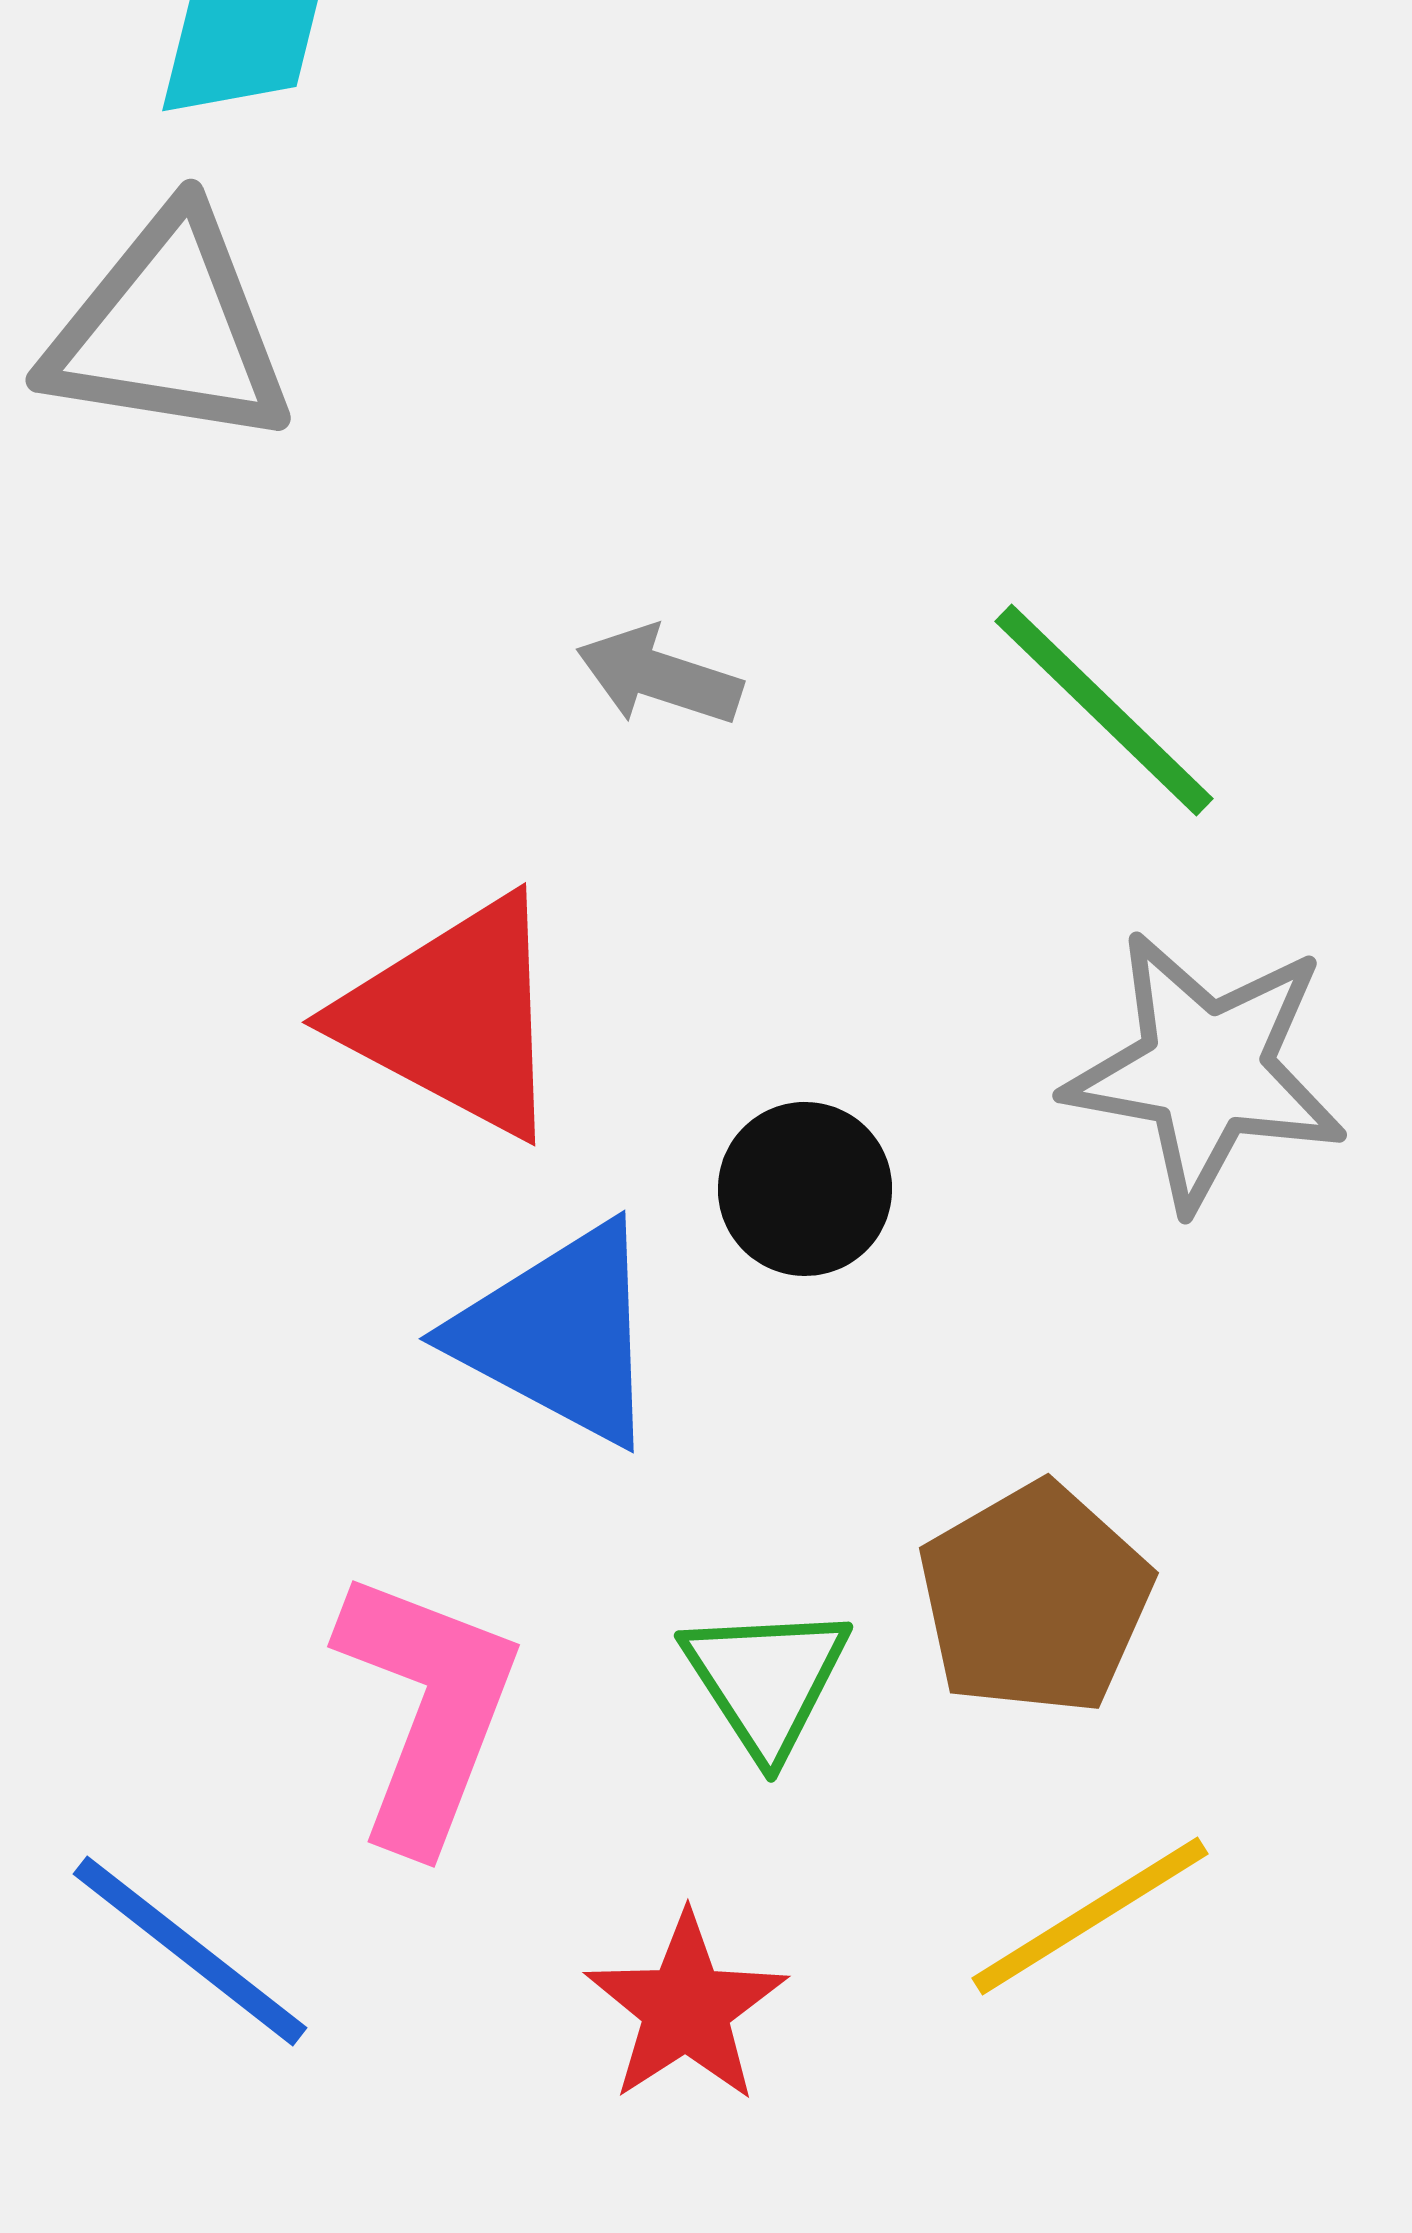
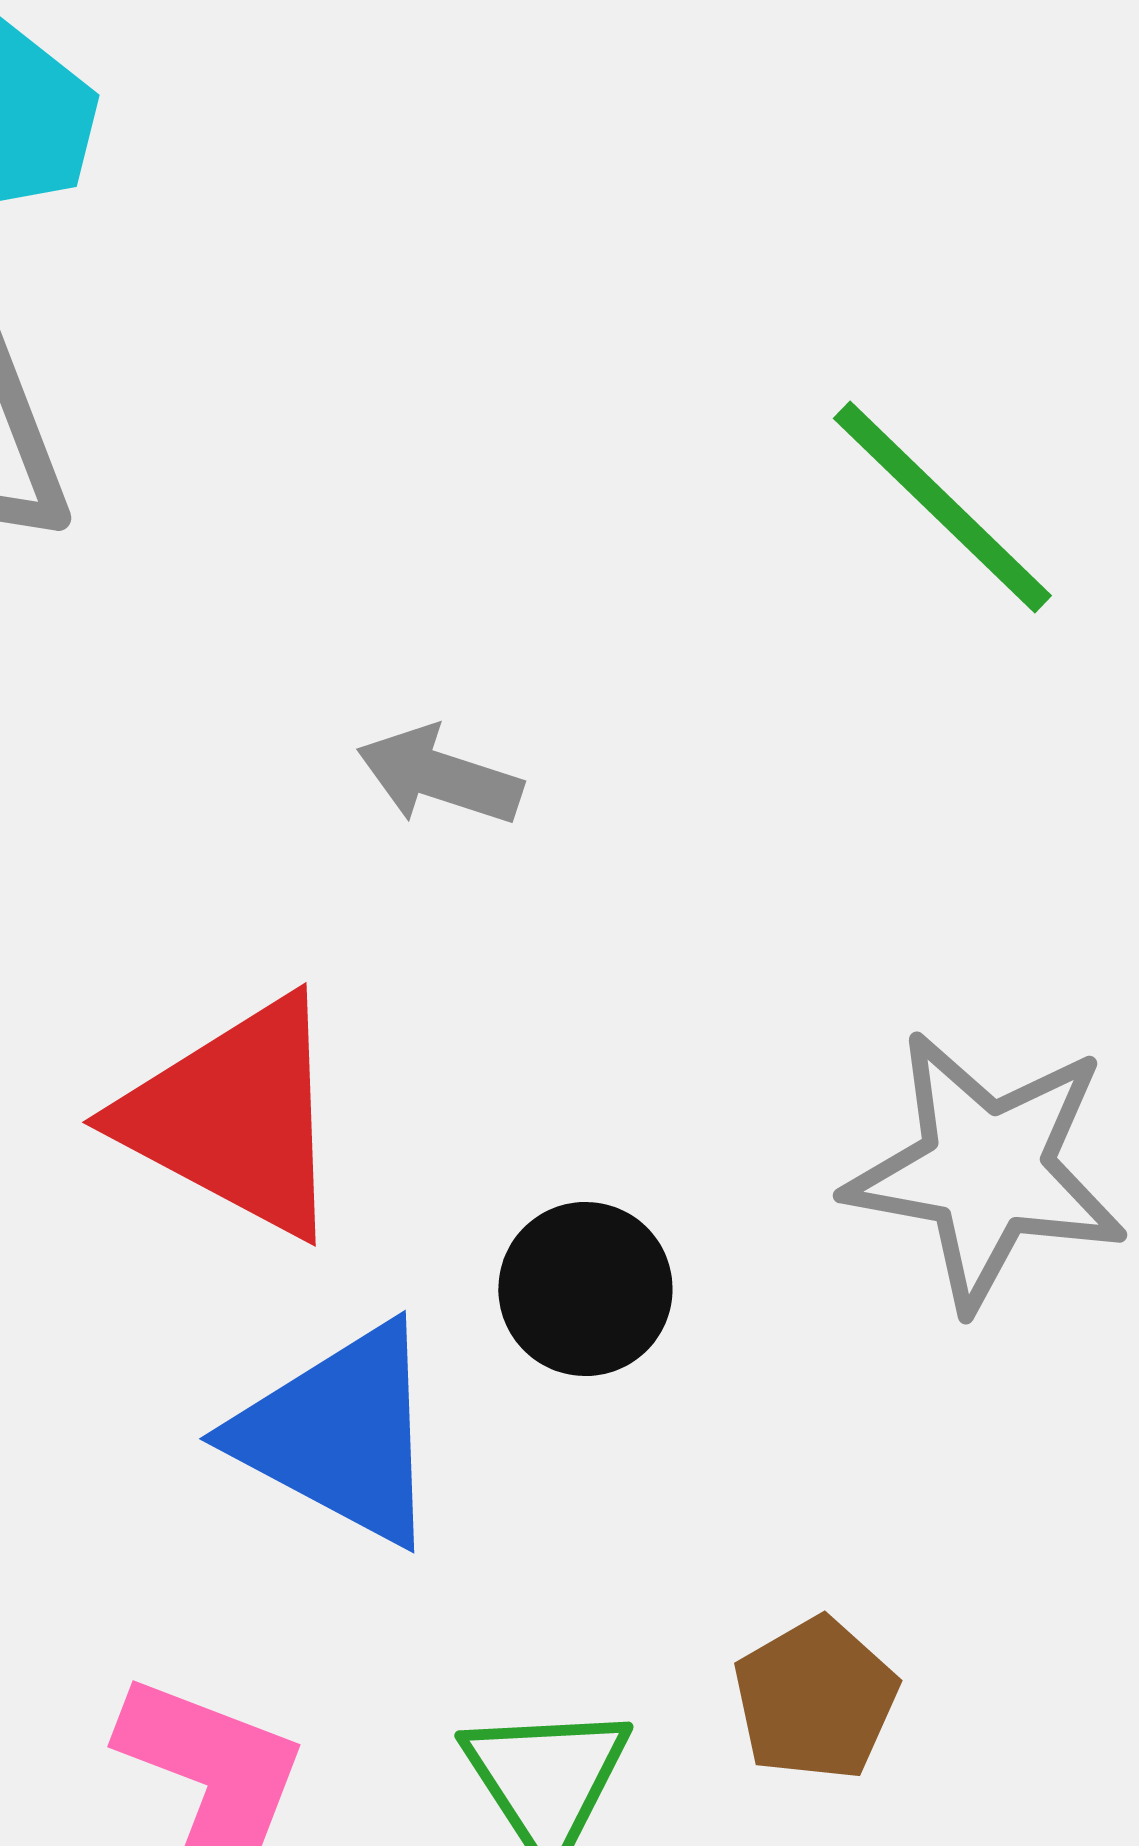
green line: (1104, 710) -> (942, 507), moved
brown pentagon: (1035, 1599) -> (815, 1699), size x0.7

